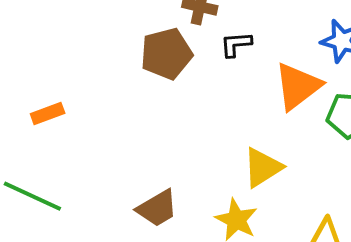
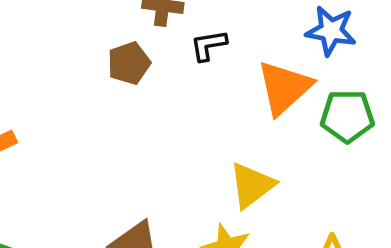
brown pentagon: (166, 54) -> (129, 63), size x0.7

